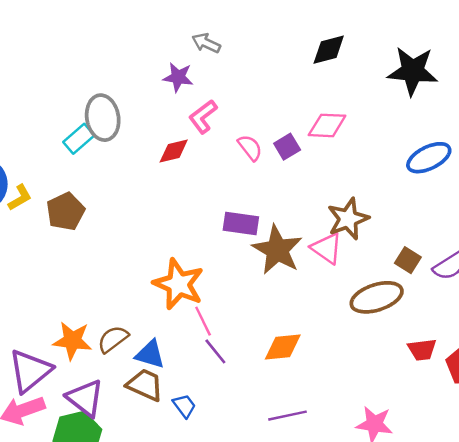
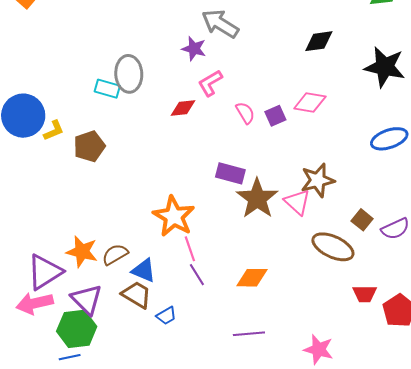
gray arrow: (206, 43) -> (220, 24), size x1.6
cyan rectangle: (79, 139) -> (107, 89), turned 50
brown ellipse: (377, 297) -> (333, 247), turned 36
blue trapezoid: (184, 406) -> (166, 316), turned 90

